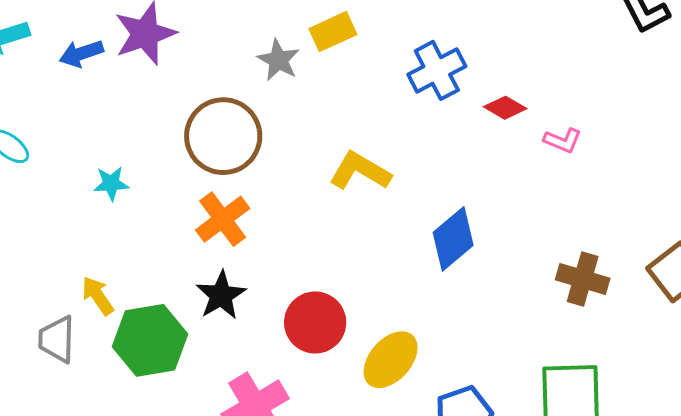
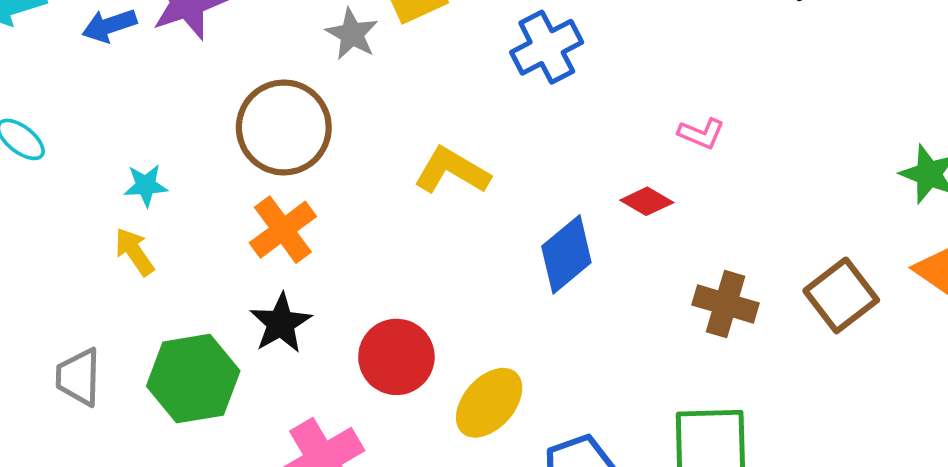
red diamond: (505, 108) -> (647, 201), moved
yellow arrow: (98, 296) -> (134, 252), moved

